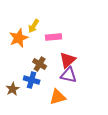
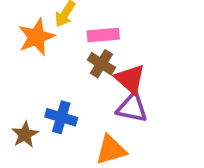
red triangle: (68, 60) -> (130, 79), turned -36
brown cross: (40, 64) -> (101, 64), moved

